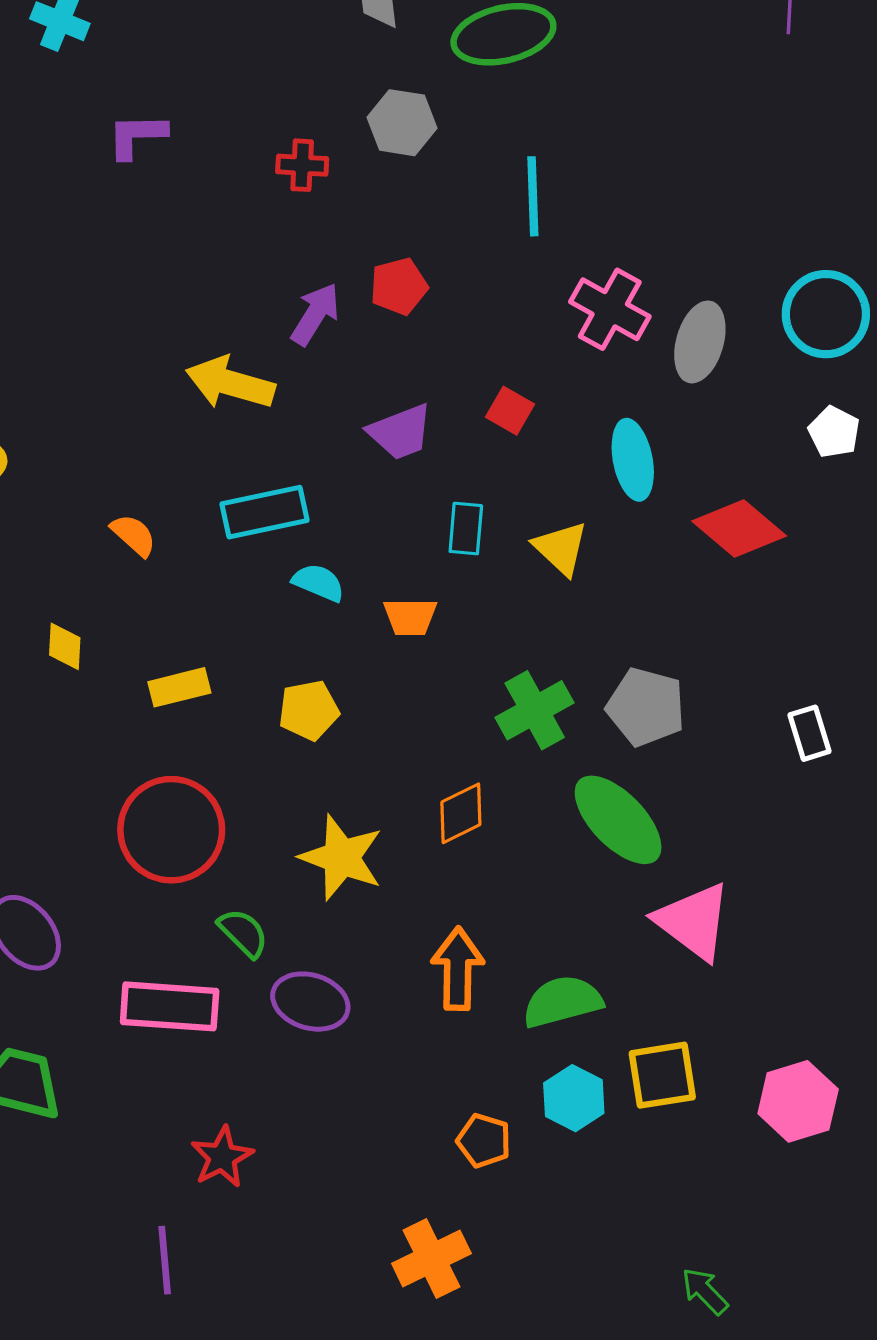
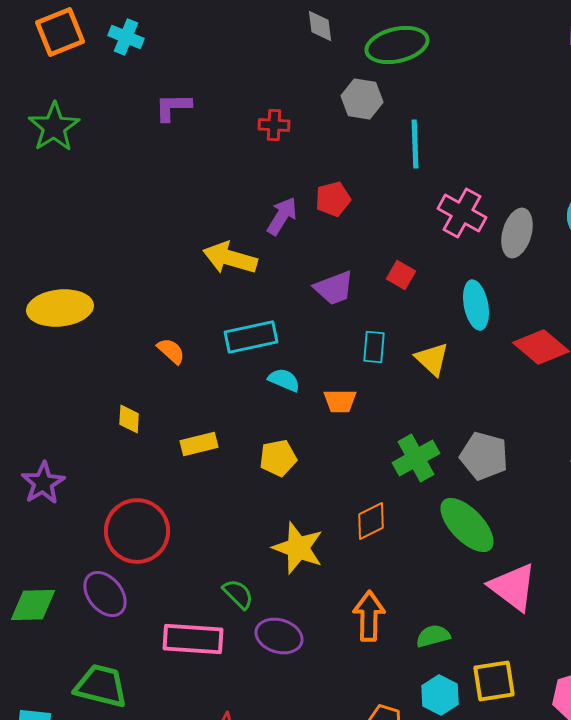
gray hexagon: (402, 123) -> (362, 99), moved
red circle: (171, 830) -> (137, 531), moved
green semicircle: (562, 1002) -> (433, 636), size x0.7

